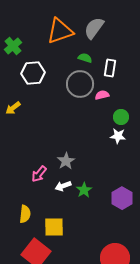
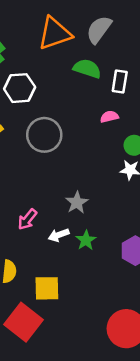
green semicircle: (85, 58) -> (87, 69), size x1.5
gray circle: (80, 84) -> (44, 135), moved
gray star: (66, 161) -> (77, 202), moved

